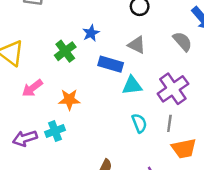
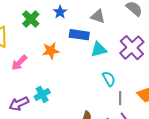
green cross: (65, 51) -> (31, 19), moved
orange star: (69, 100) -> (51, 51), moved
gray line: (169, 123) -> (120, 98), moved

